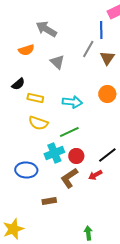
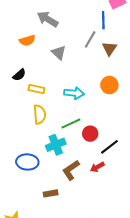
yellow semicircle: (38, 123) -> (40, 114), turned -114
red circle: (76, 156) -> (90, 134), moved

